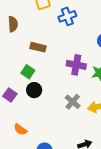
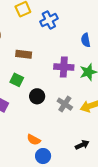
black circle: (34, 90) -> (37, 96), moved
orange semicircle: (20, 129) -> (34, 140), moved

